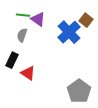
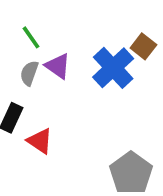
green line: (23, 15) -> (31, 37), turned 48
purple triangle: (38, 19) -> (58, 66), moved

